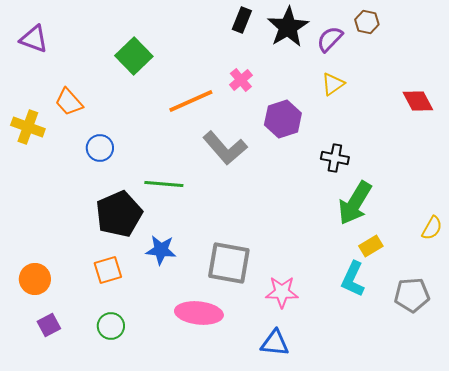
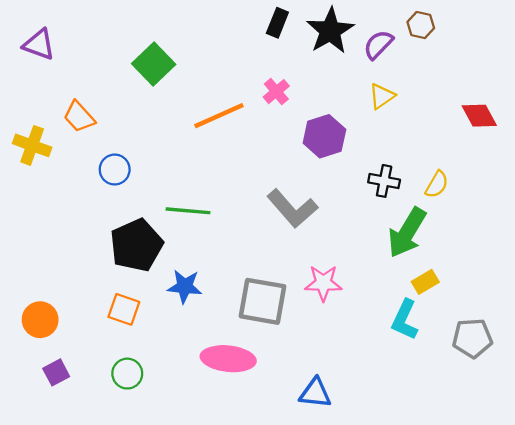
gray L-shape: (225, 148) -> (292, 208), moved
yellow semicircle: (432, 228) -> (437, 184), moved
orange square: (108, 270) -> (124, 309), turned 36
pink star: (282, 292) -> (323, 283), moved

